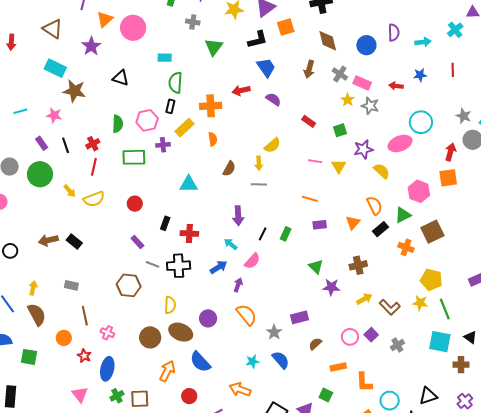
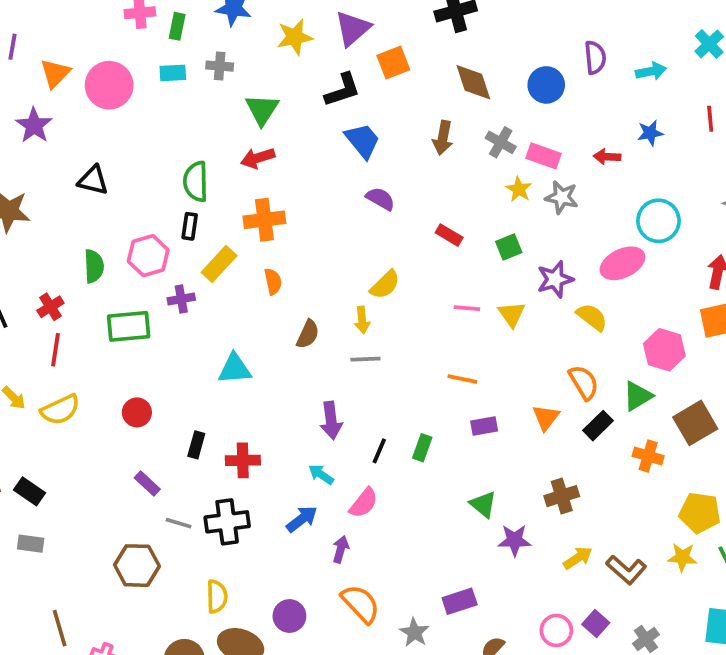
cyan rectangle: (165, 58) -> (173, 73), moved
red arrow: (241, 90) -> (258, 158), moved
gray rectangle: (71, 285) -> (31, 544), moved

